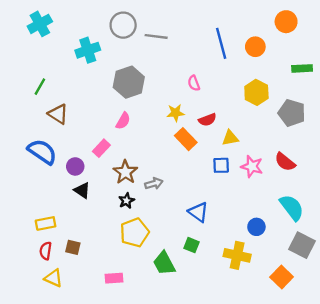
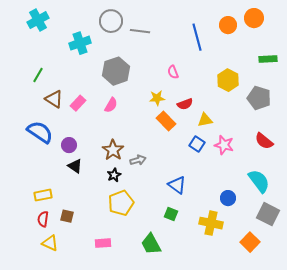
orange circle: (255, 47) -> (228, 25), moved
pink rectangle: (101, 148) -> (78, 103), moved
red semicircle: (285, 162) -> (264, 141), moved
blue square: (221, 165) -> (197, 144), turned 35
green trapezoid: (164, 263) -> (151, 244), moved

